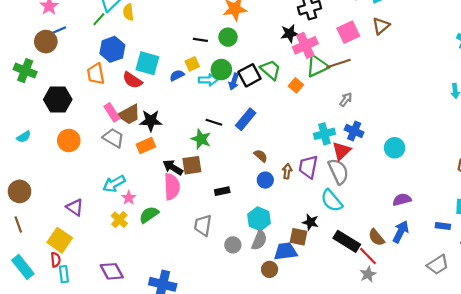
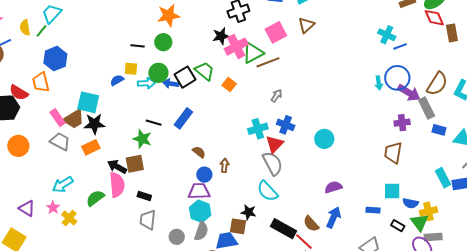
yellow semicircle: (128, 12) -> (25, 28), moved
cyan square: (147, 63) -> (88, 102), moved
yellow square: (192, 64) -> (131, 69), turned 32
green triangle: (317, 66) -> (253, 53), moved
red semicircle: (132, 80) -> (19, 93), moved
blue arrow: (234, 82) -> (171, 84), turned 84
purple trapezoid: (308, 167) -> (199, 191), moved, turned 80
black rectangle: (222, 191) -> (144, 196), moved, turned 32
pink star: (129, 198) -> (53, 208), moved
green semicircle: (149, 215) -> (95, 198), moved

